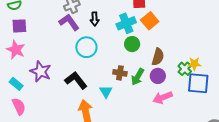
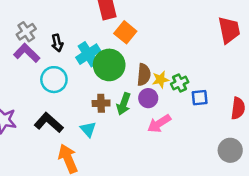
cyan cross: (126, 23) -> (88, 54), moved
green circle: (132, 44) -> (109, 65), size x1.6
yellow star: (194, 64) -> (160, 80), moved
green cross: (185, 69) -> (180, 83), turned 32
blue square: (198, 83) -> (200, 98), size x0.6

